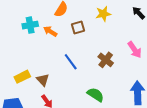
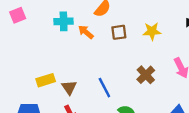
yellow star: (103, 14) -> (152, 31), moved
blue line: (71, 62) -> (104, 88), moved

